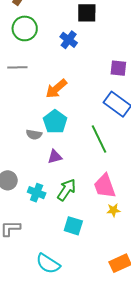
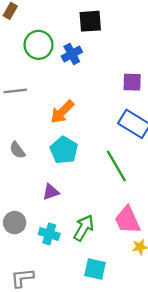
green circle: (25, 28) -> (39, 45), moved
blue cross: (69, 40) -> (72, 54), turned 30
gray semicircle: (34, 135) -> (17, 150), moved, turned 49
purple triangle: (55, 157) -> (51, 192), moved

